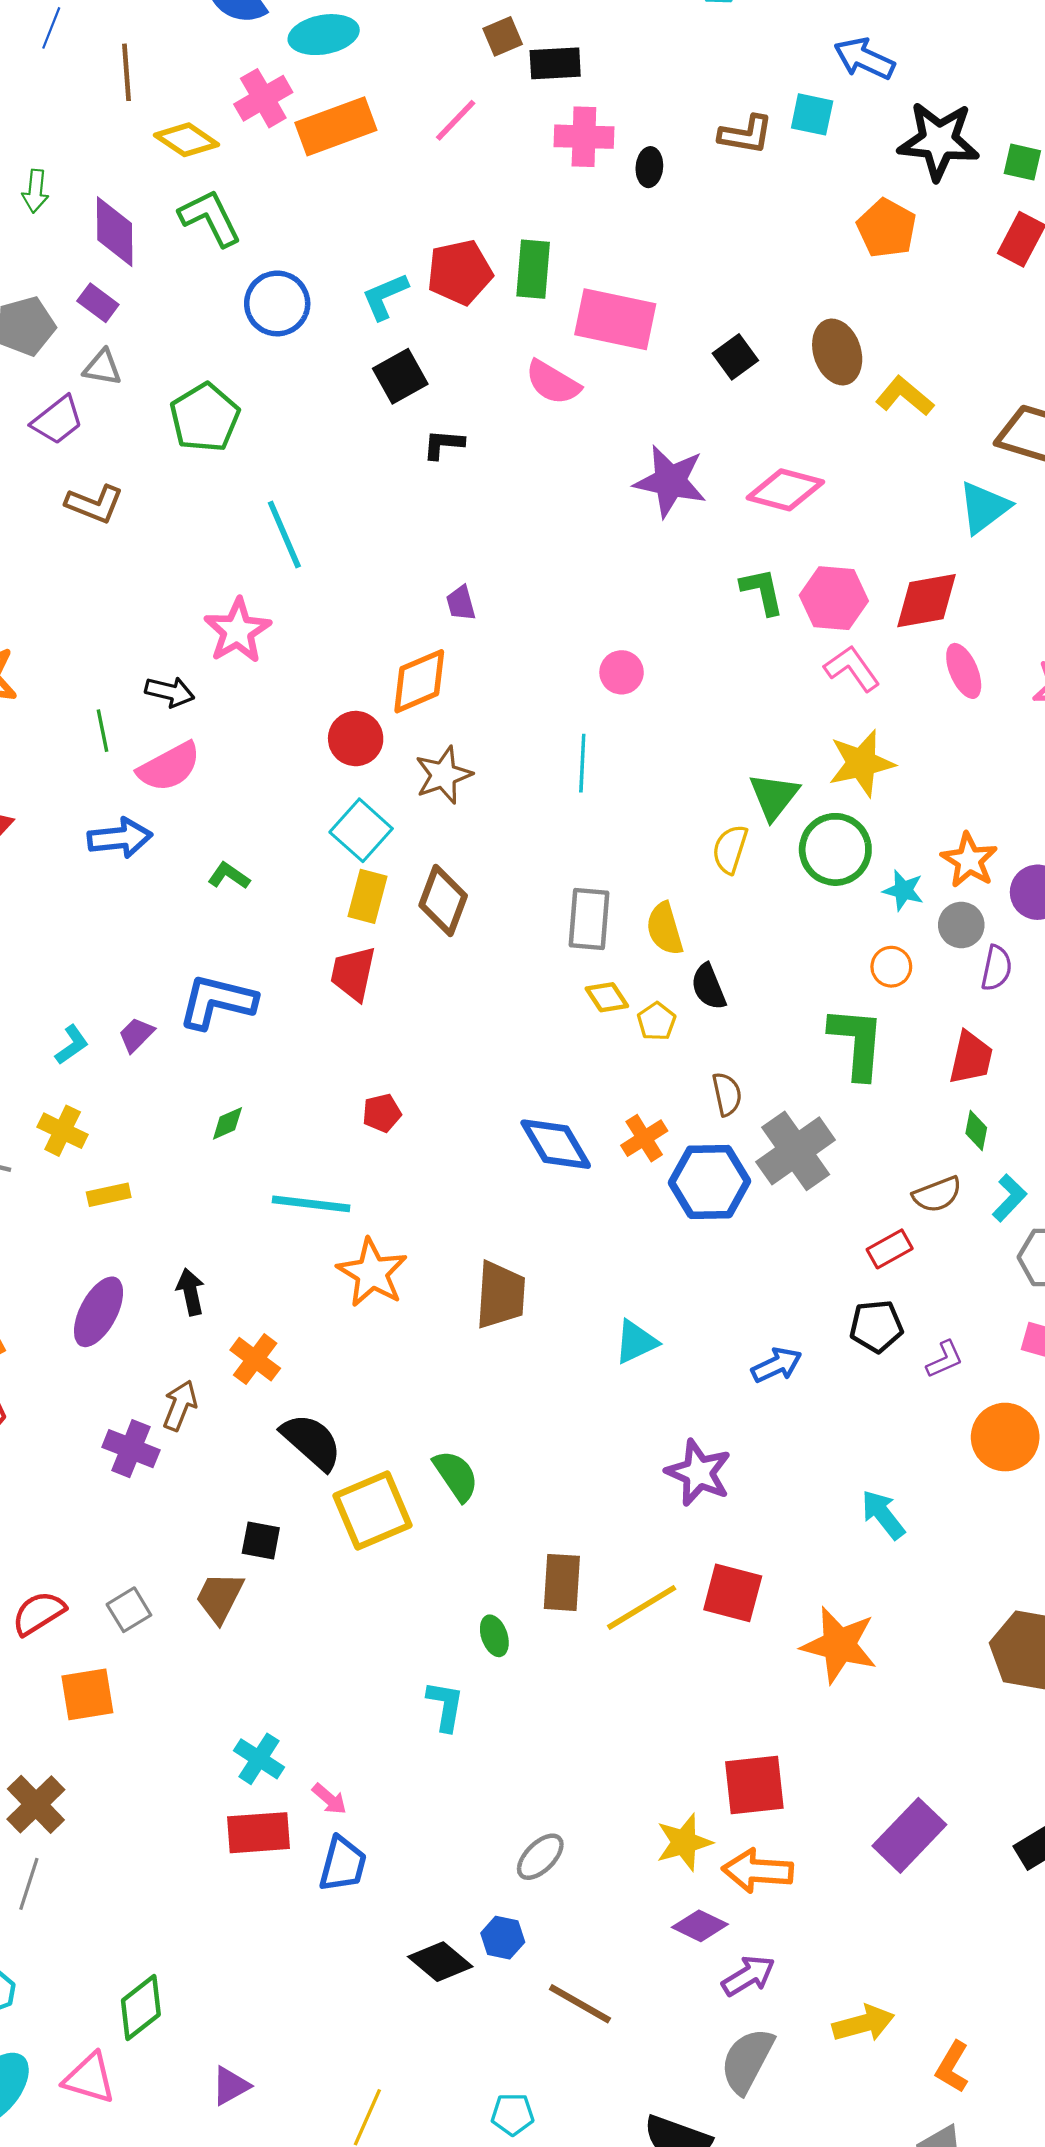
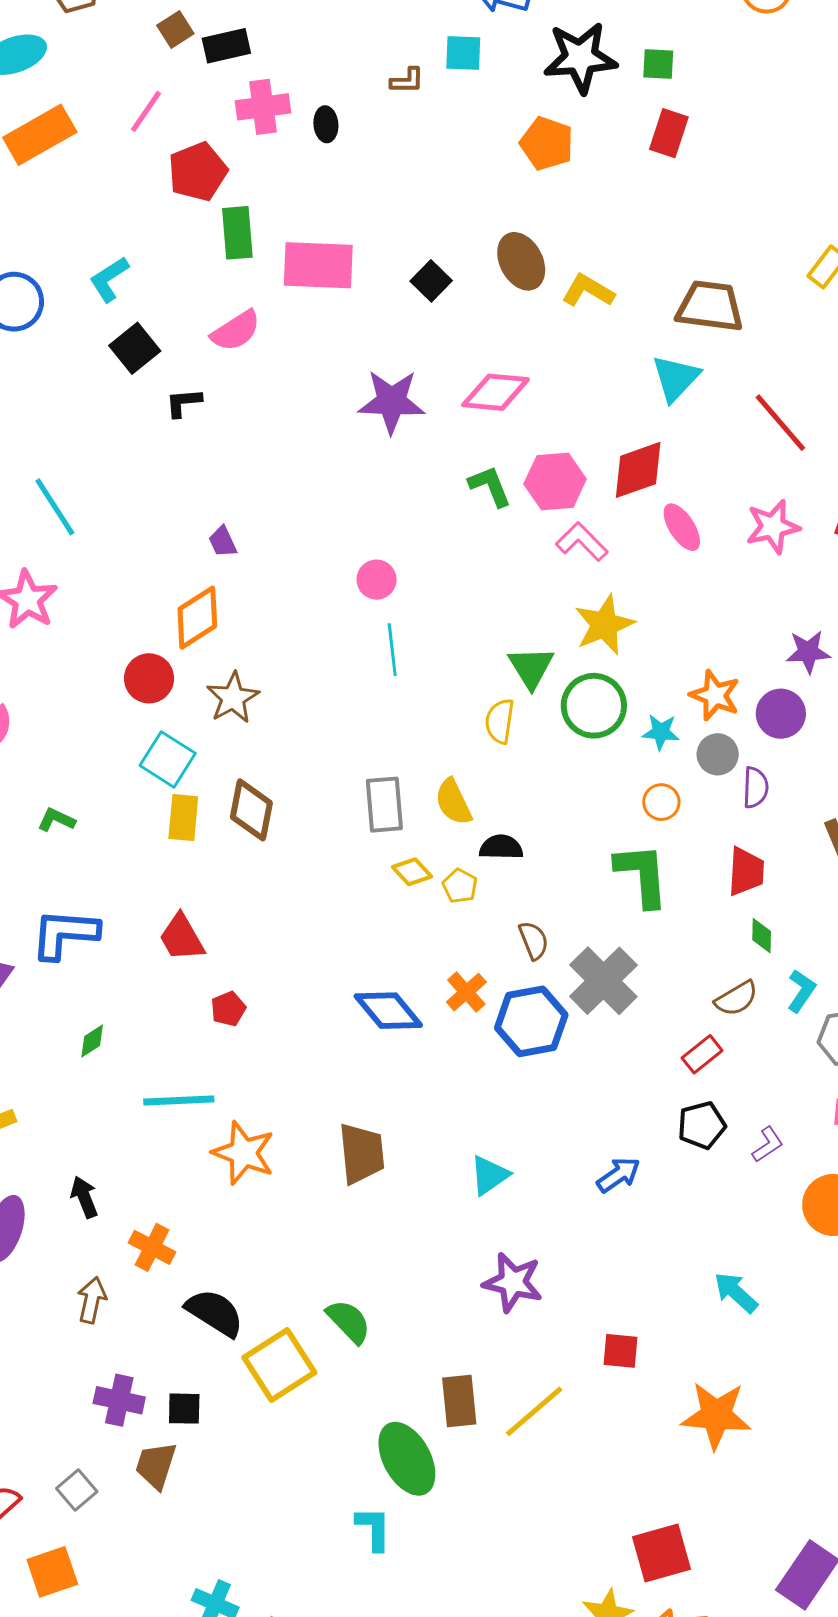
brown L-shape: (746, 134) -> (407, 81), size x0.7
red pentagon: (460, 272) -> (198, 172), moved
pink semicircle: (553, 382) -> (236, 331), moved, turned -54
cyan line: (582, 763) -> (392, 650), moved
red trapezoid: (353, 974) -> (182, 938), moved, turned -32
black semicircle: (708, 987) -> (501, 847), turned 123
purple cross: (131, 1449) -> (119, 1400), moved
purple star: (699, 1473) -> (513, 1282), moved
red square: (733, 1593) -> (620, 1351), moved, size x0.7
green ellipse: (494, 1636) -> (407, 1459), size x2.0

